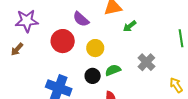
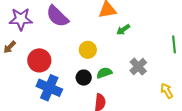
purple semicircle: (81, 19) -> (57, 16), moved, size x1.4
red circle: (63, 41) -> (39, 60), moved

